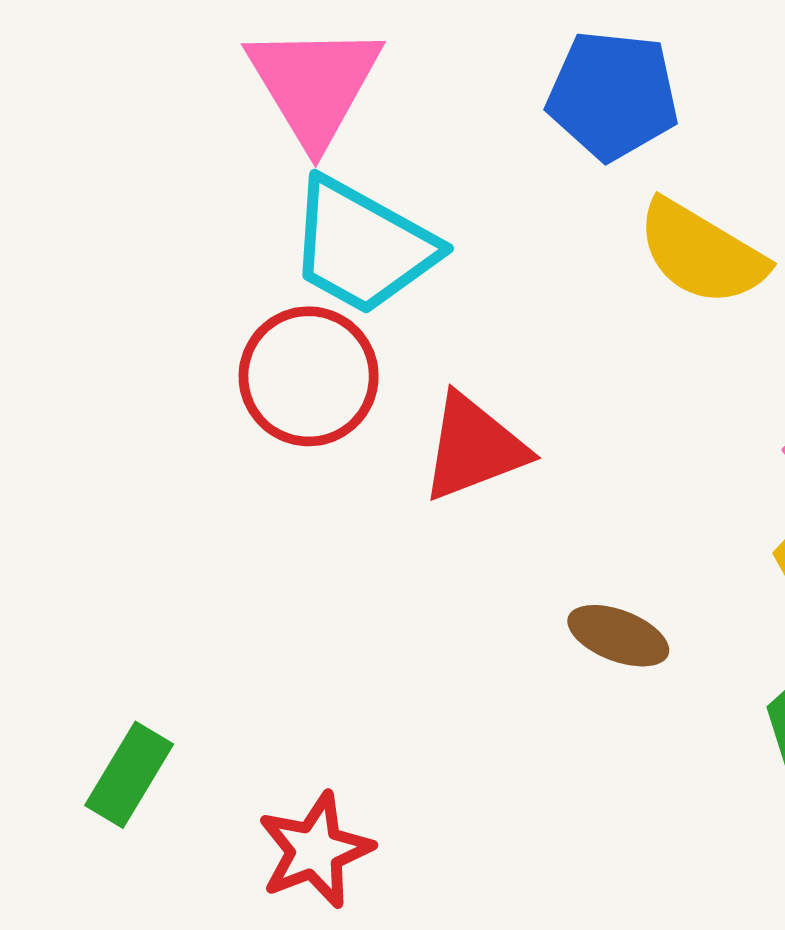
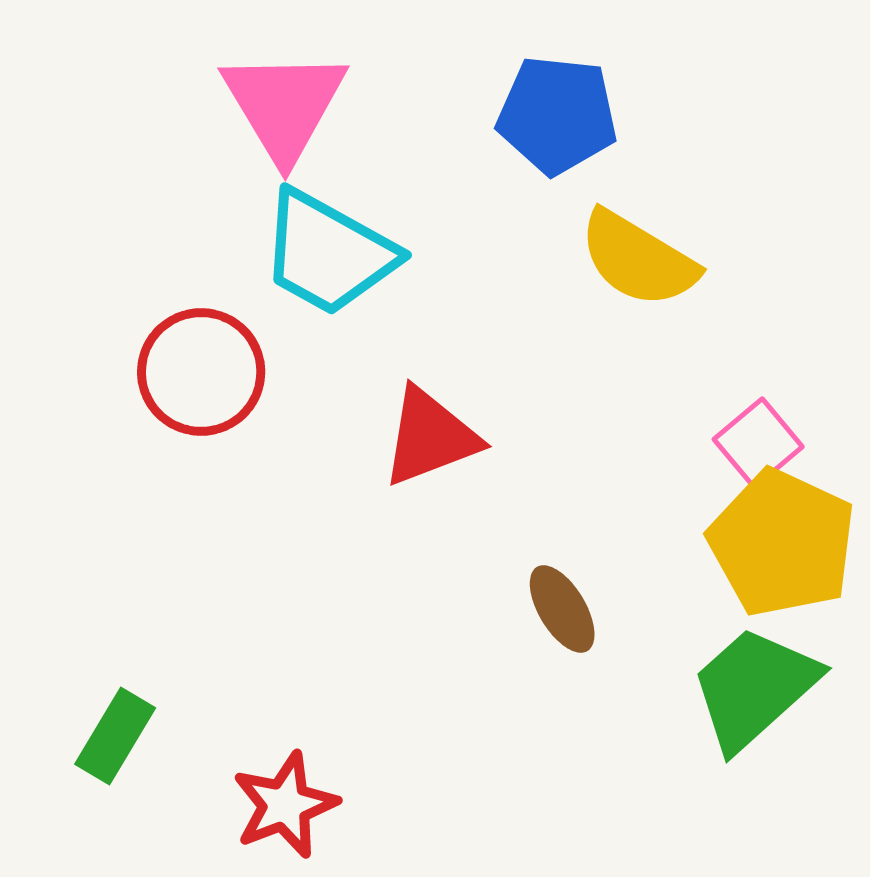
red circle: (309, 376) -> (201, 372), moved
brown ellipse: (618, 636) -> (562, 609), turned 38

